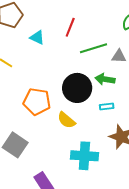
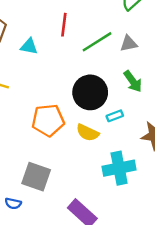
green arrow: (105, 79) -> (133, 81), moved, turned -120
cyan rectangle: (107, 107) -> (115, 116), moved

